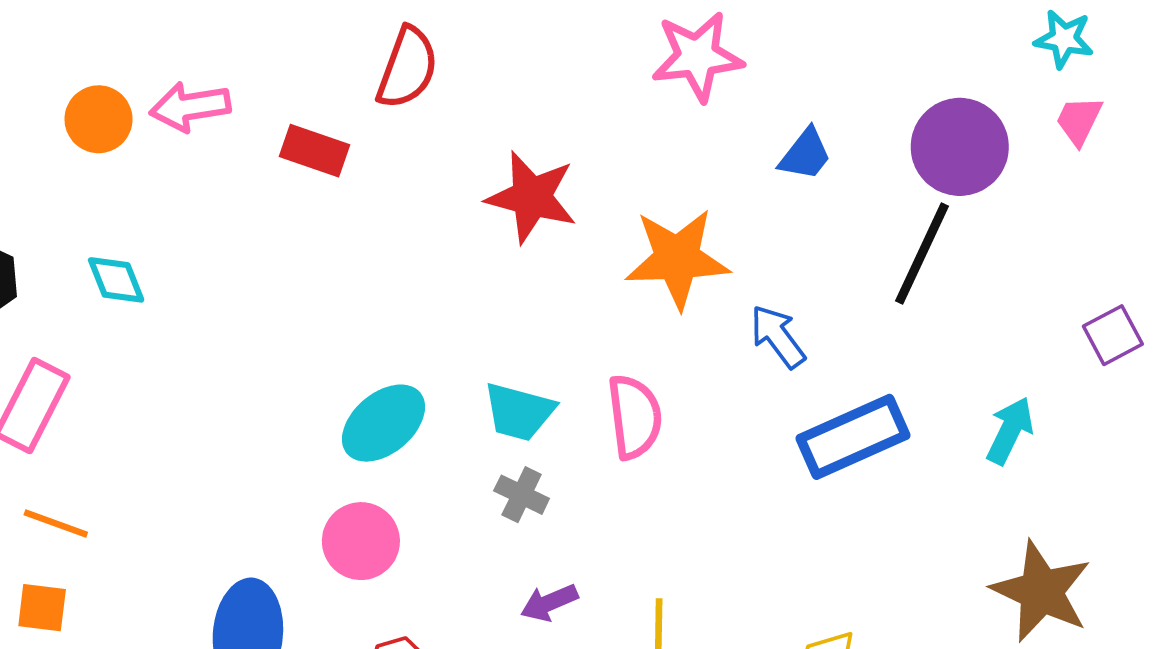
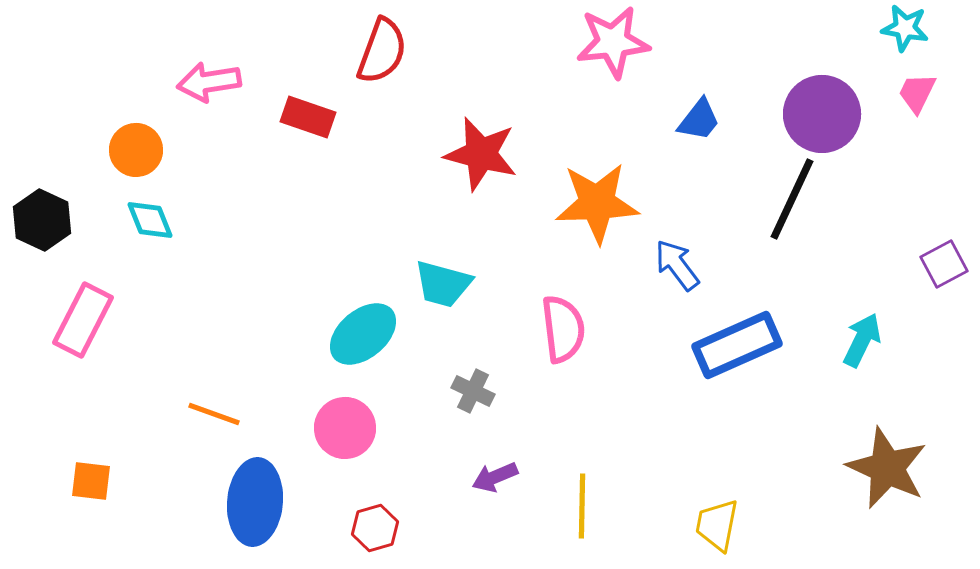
orange circle: (99, 119) -> (136, 150), moved
cyan trapezoid: (519, 412) -> (443, 284), moved
orange line: (56, 524) -> (214, 414), moved

